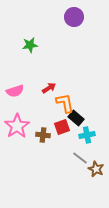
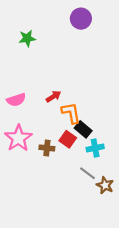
green star: (30, 45) -> (27, 38), moved
red square: (62, 127) -> (68, 139), turned -35

